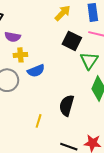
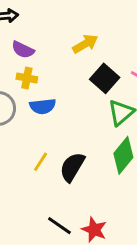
yellow arrow: (63, 13) -> (85, 44), moved
yellow line: (39, 121) -> (41, 162), moved

